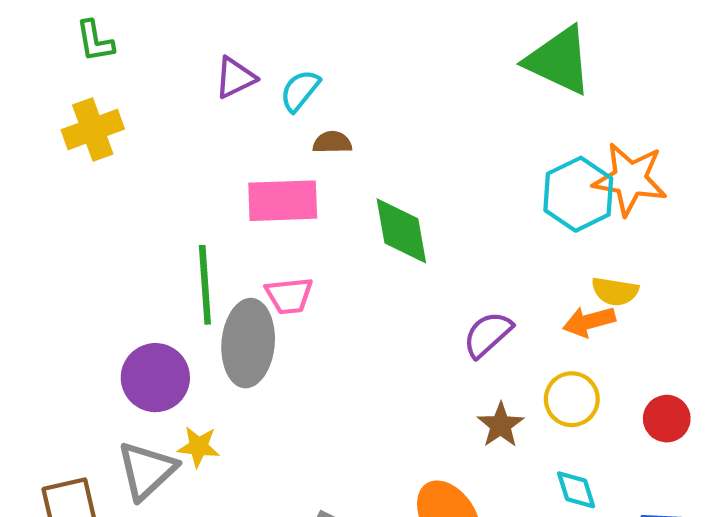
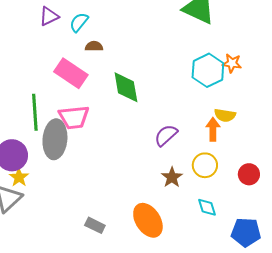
orange star: (630, 179) -> (232, 63), size x0.6
pink rectangle: (283, 201) -> (71, 73), turned 36
pink trapezoid: (289, 296) -> (74, 117), size x1.4
orange arrow: (589, 322) -> (213, 129), turned 105
yellow star: (199, 447) -> (19, 177), moved, turned 30

